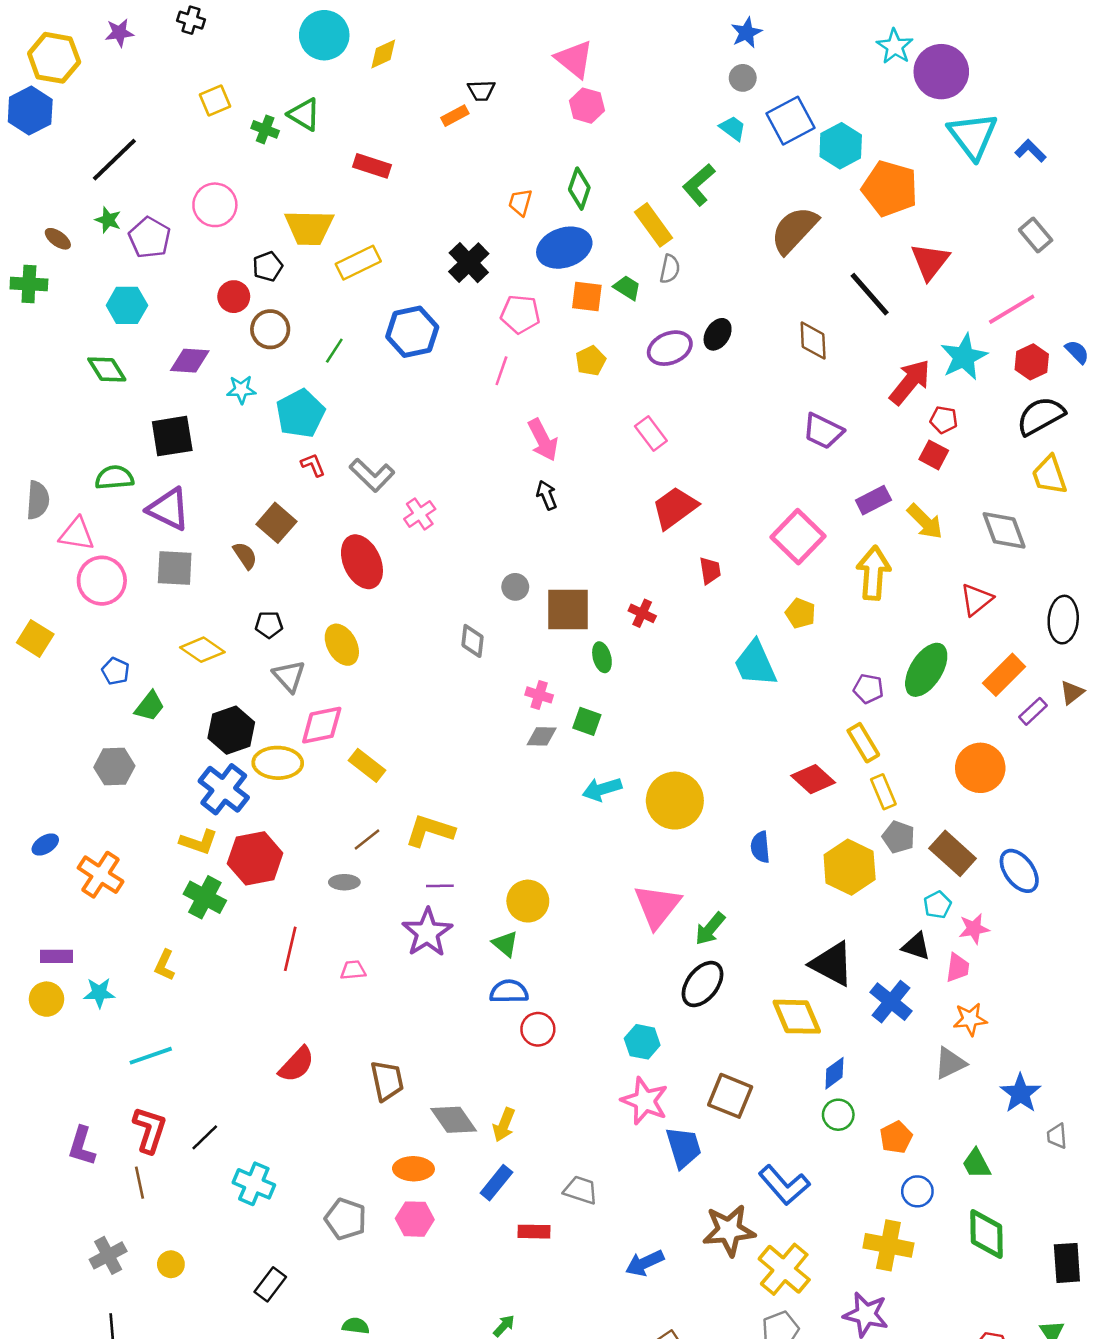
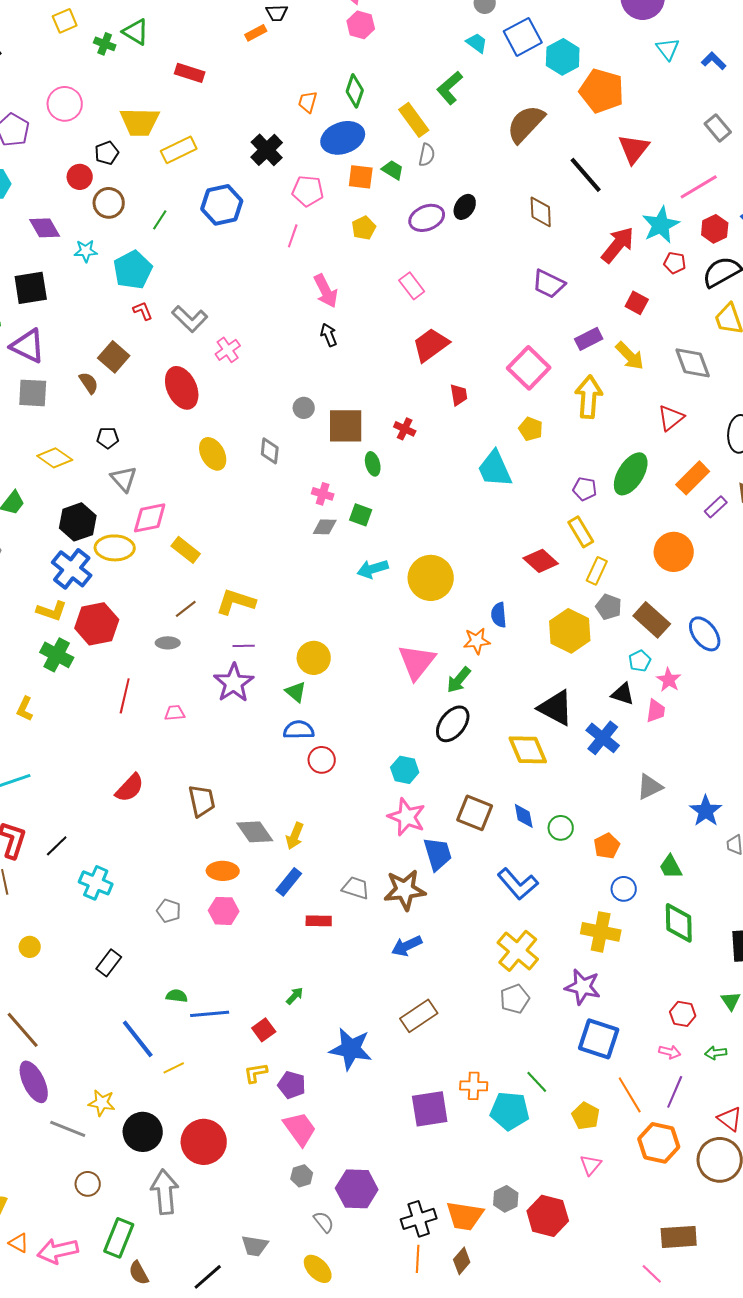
cyan triangle: (973, 136) -> (668, 49), size x0.6
purple diamond: (190, 361) -> (45, 228), turned 56
red pentagon: (944, 420) -> (675, 263), moved
yellow ellipse: (342, 645) -> (213, 454), moved
yellow rectangle: (883, 792) -> (597, 571), turned 48
pink star: (974, 929) -> (669, 680), turned -30
orange star: (970, 1019) -> (477, 641), moved
blue diamond: (834, 1073) -> (524, 816), moved, turned -64
gray pentagon: (346, 1219) -> (169, 911), size x0.7
brown star: (729, 1230) -> (405, 890), moved

